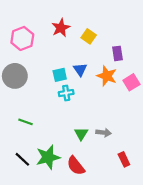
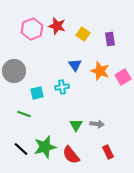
red star: (61, 28) -> (57, 26), turned -30
pink hexagon: (22, 38) -> (32, 29), moved
purple rectangle: (118, 53) -> (110, 39), moved
cyan square: (60, 75) -> (37, 93), moved
red rectangle: (124, 159) -> (108, 152), moved

